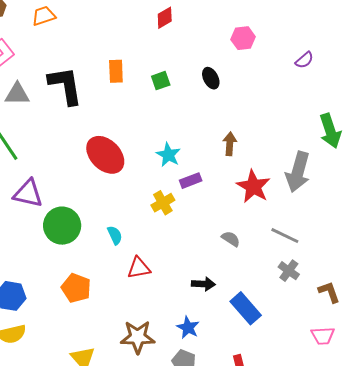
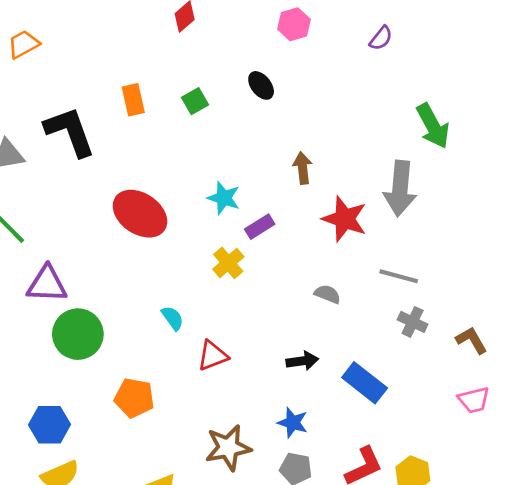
green circle: (62, 226) -> (78, 334), moved

